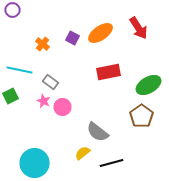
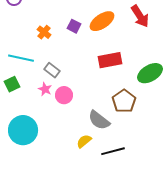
brown pentagon: (142, 116) -> (124, 101), moved
cyan circle: (34, 163) -> (23, 130), moved

